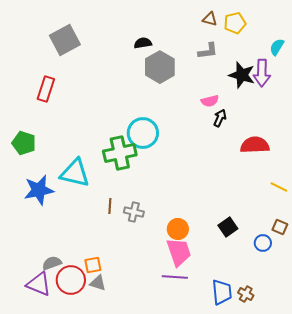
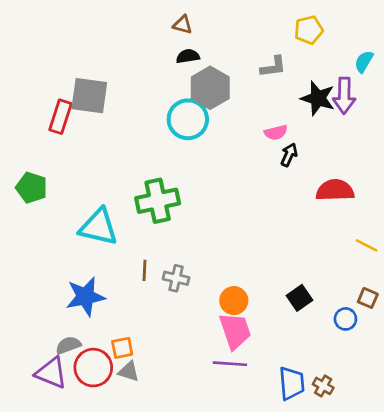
brown triangle: (210, 19) -> (183, 25), moved
gray square: (65, 40) -> (89, 96), moved, turned 36
cyan circle: (143, 133) -> (188, 119), moved
blue star: (39, 190) -> (85, 297), moved

